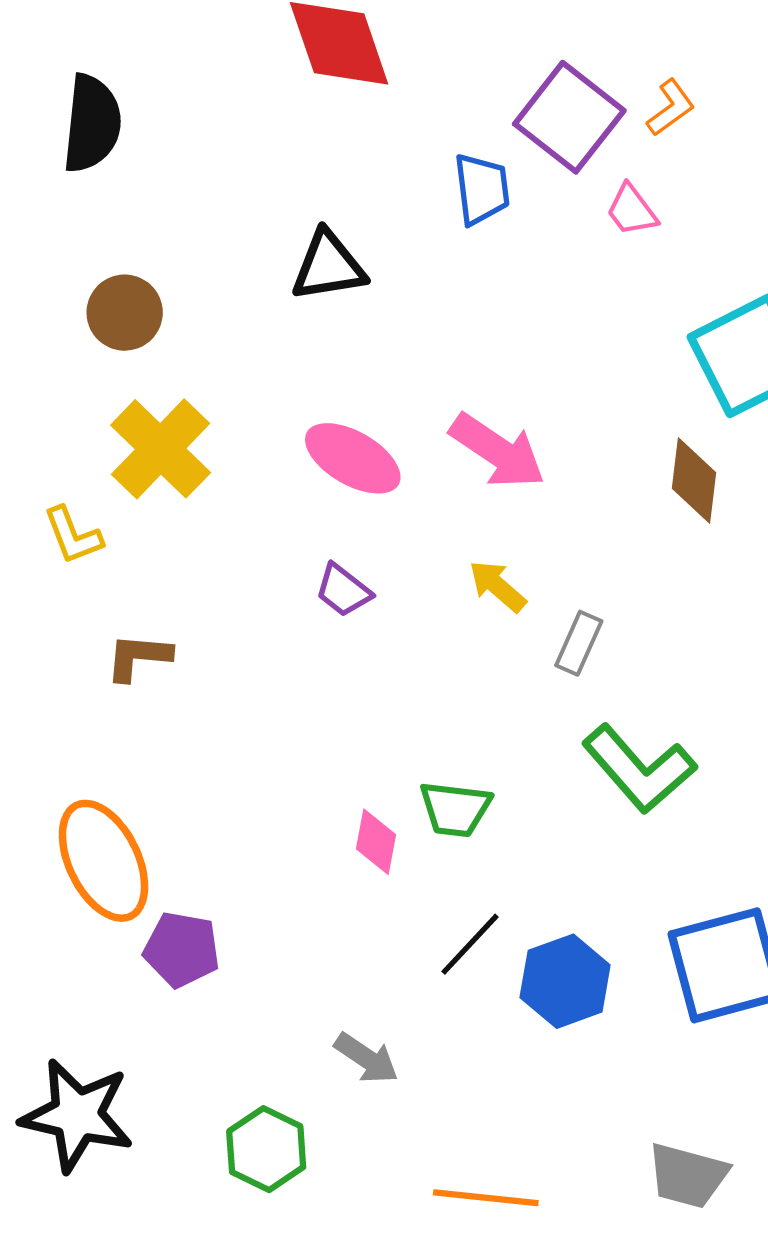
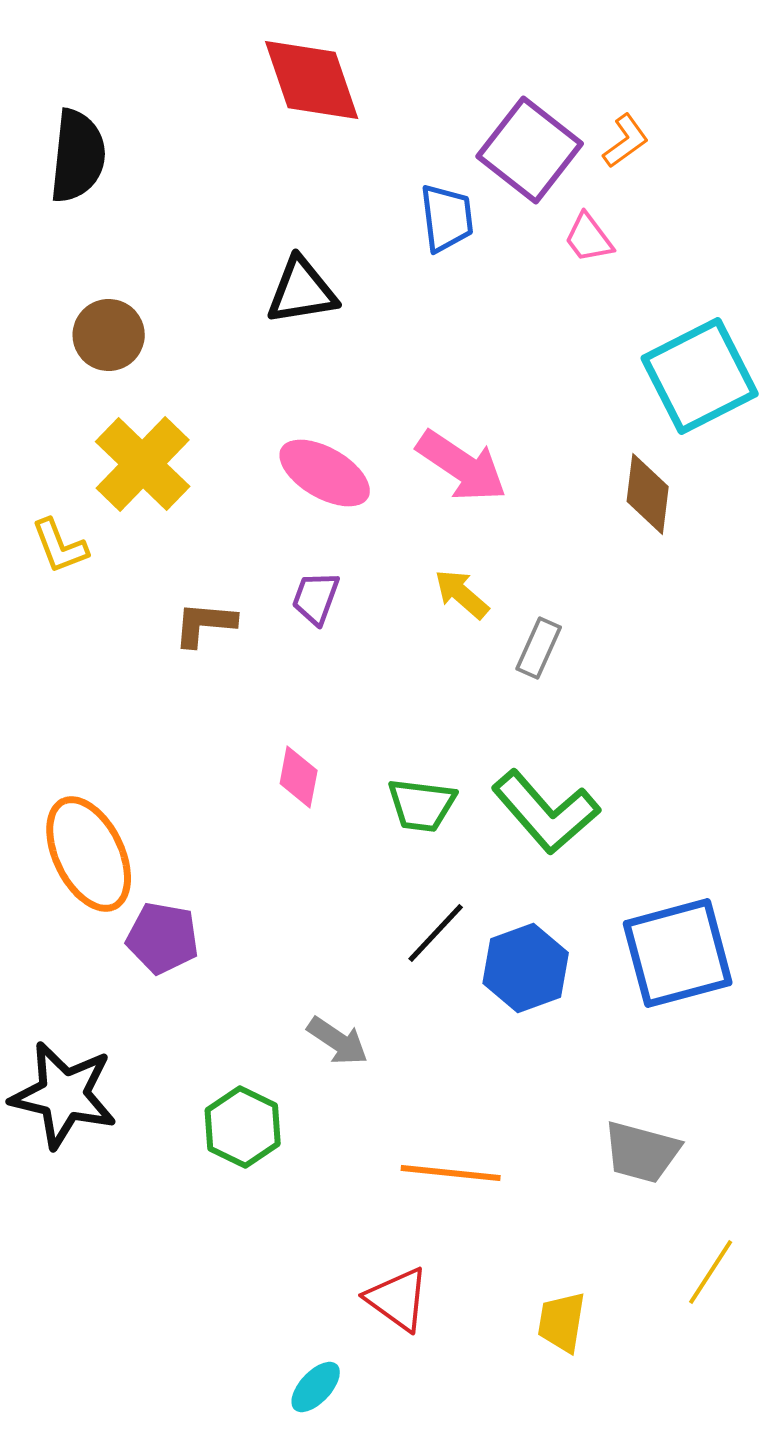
purple trapezoid: (343, 590) -> (316, 598), turned 72
brown L-shape: (138, 657) -> (205, 624), moved
green L-shape: (639, 769) -> (546, 812), moved
pink diamond: (376, 842) -> (299, 777), moved

